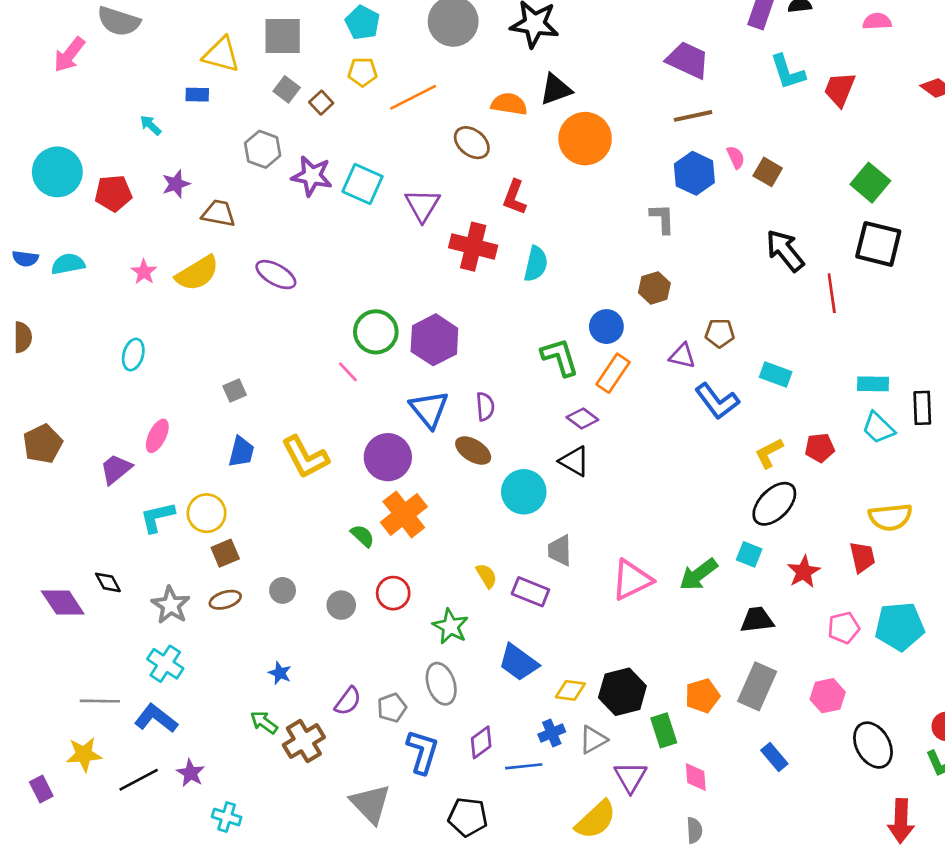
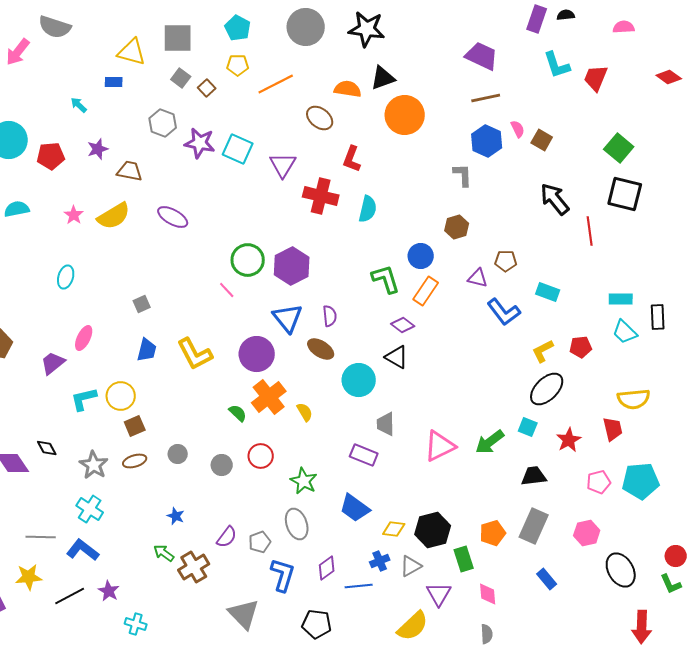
yellow semicircle: (486, 576) -> (305, 412), moved

